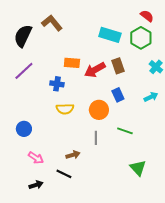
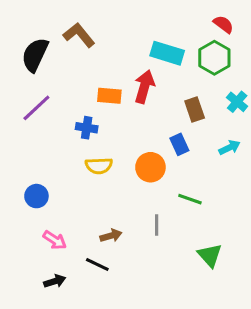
brown rectangle: (118, 66) -> (195, 109), moved
red arrow: (95, 70) -> (144, 87), moved, turned 135
gray line: (96, 138) -> (157, 225), moved

